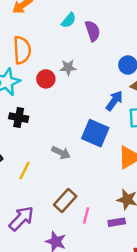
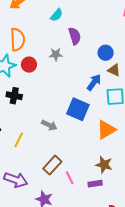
purple semicircle: (93, 31) -> (75, 36), moved
red circle: (46, 79) -> (29, 65), moved
pink line: (86, 216) -> (70, 178), turned -40
purple arrow: (21, 219) -> (16, 180), turned 65

